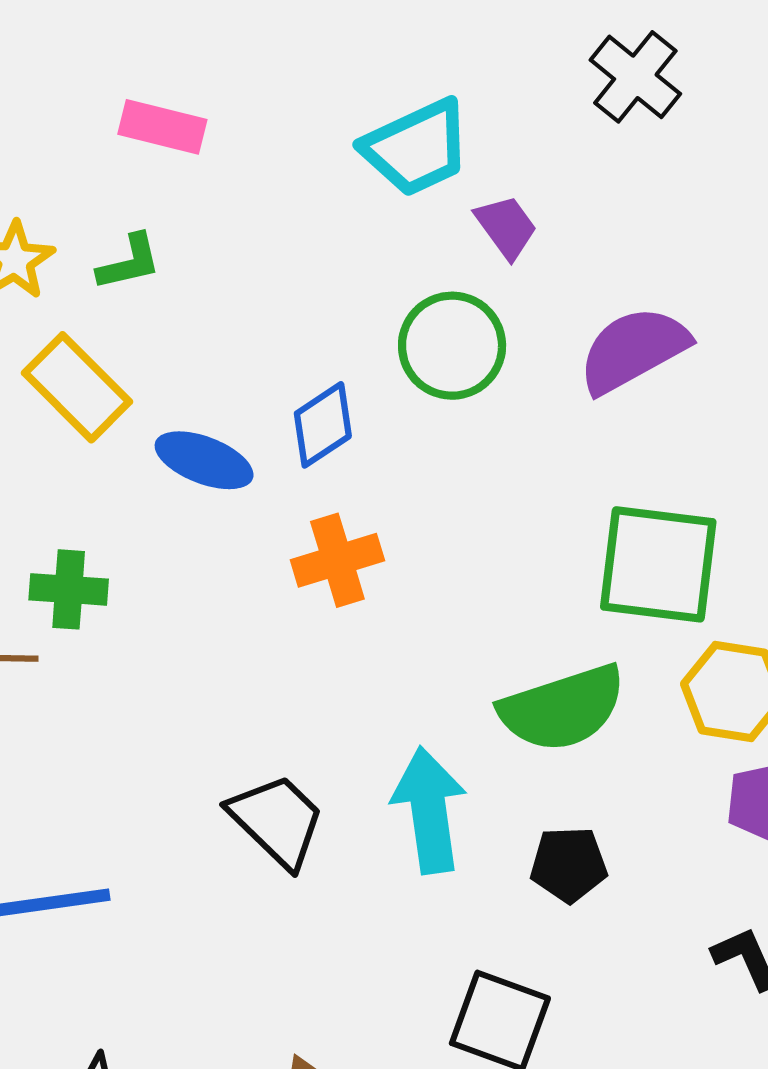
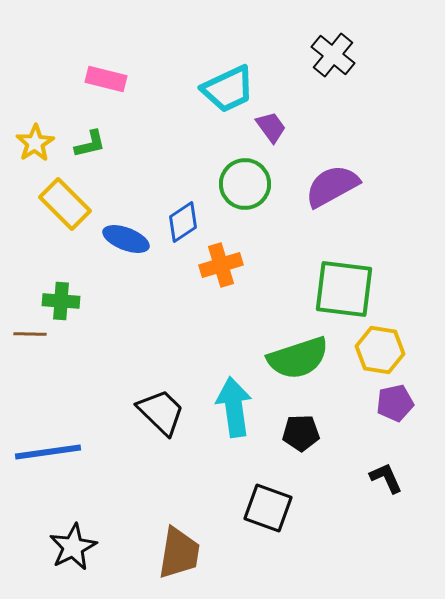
orange cross: (337, 560) -> (221, 265), moved

